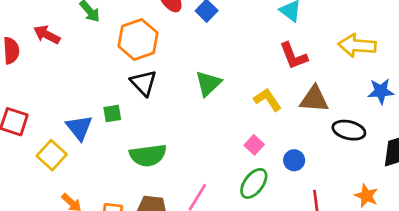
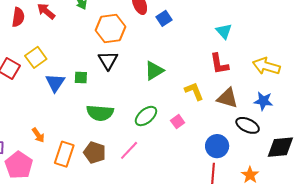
blue star: (381, 91) -> (263, 101), moved
yellow square: (52, 155) -> (36, 57), moved
blue circle: (294, 160) -> (217, 146), moved, size x1.5
green ellipse: (254, 183) -> (146, 116), moved

